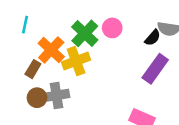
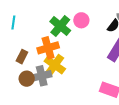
orange cross: (51, 50) -> (48, 48), moved, turned 35
yellow cross: (76, 61) -> (55, 65), moved, turned -30

